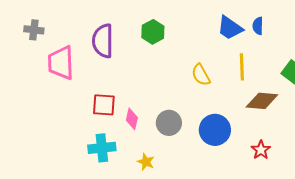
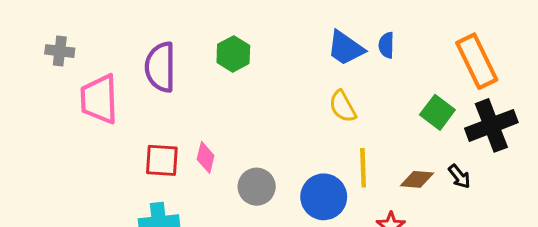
yellow line: (242, 67) -> (363, 168), moved
yellow semicircle: (201, 75) -> (343, 106), moved
brown diamond: (262, 101) -> (417, 179), moved, size x0.7
pink diamond: (132, 119) -> (206, 157), moved

